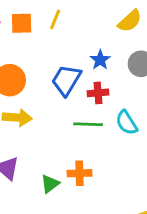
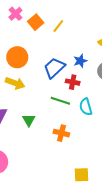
orange square: (22, 23) -> (36, 22), turned 35
orange cross: (79, 173) -> (61, 133), moved
green triangle: (50, 184) -> (29, 120), moved, turned -40

